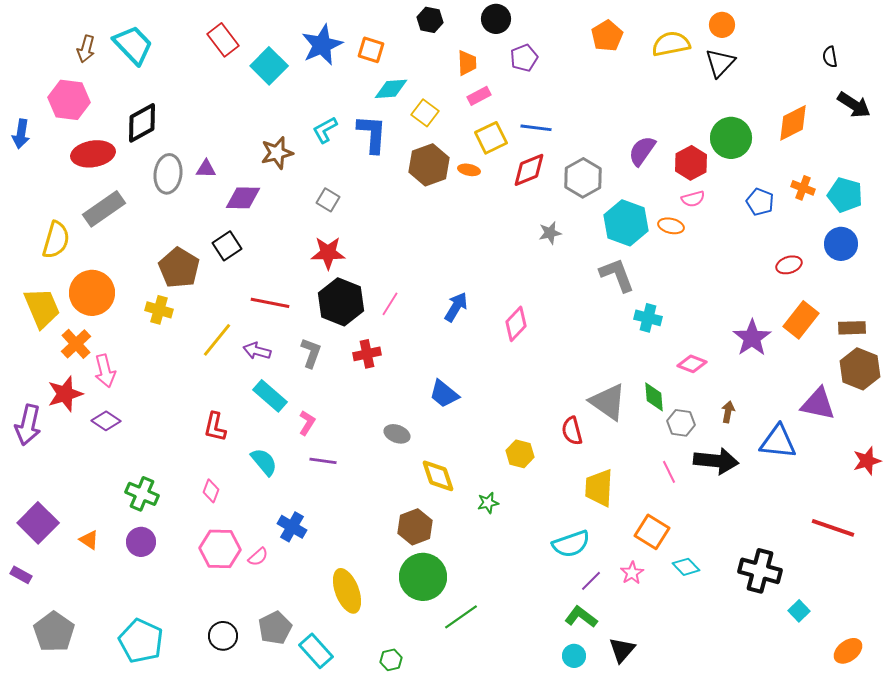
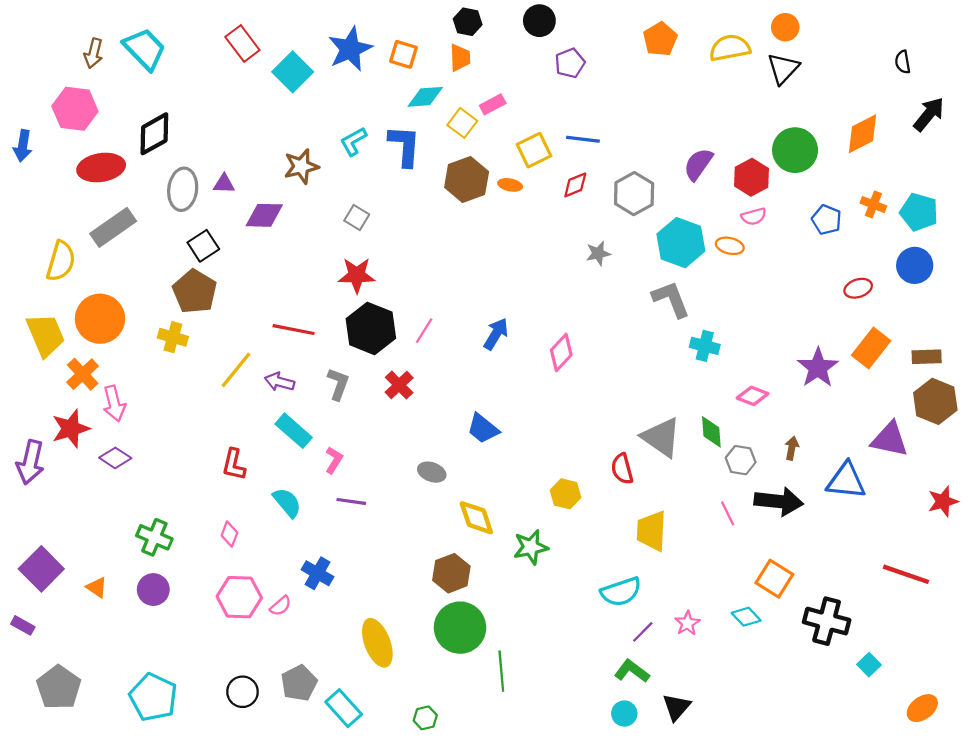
orange trapezoid: (467, 63) -> (460, 58), moved
pink rectangle: (479, 96) -> (493, 104), moved
black arrow: (854, 105) -> (929, 114), turned -84
red diamond: (529, 170) -> (575, 185), size x0.7
black square: (227, 246) -> (203, 246), moved
red cross: (367, 354) -> (399, 385), turned -32
green star: (488, 503) -> (531, 547), size x1.5
orange square: (652, 532) -> (774, 579), moved
green line: (461, 617) -> (501, 671), turned -60

